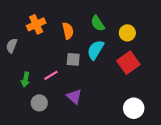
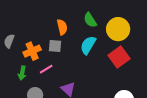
orange cross: (36, 24) -> (32, 51), moved
yellow circle: (127, 33) -> (118, 29), size x1.5
gray square: (73, 59) -> (55, 46), moved

